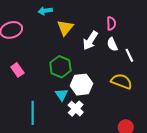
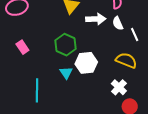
white arrow: (90, 41) -> (96, 19), turned -126
white cross: (76, 109) -> (119, 87), moved

